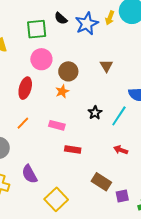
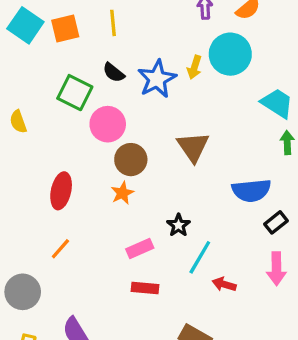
green square: (37, 29) -> (75, 93), turned 35
pink circle: (41, 59) -> (108, 124), moved
brown triangle: (106, 66) -> (193, 147), size x1.5
cyan line: (119, 116) -> (200, 257), moved
pink rectangle: (57, 125) -> (140, 248), moved, turned -35

